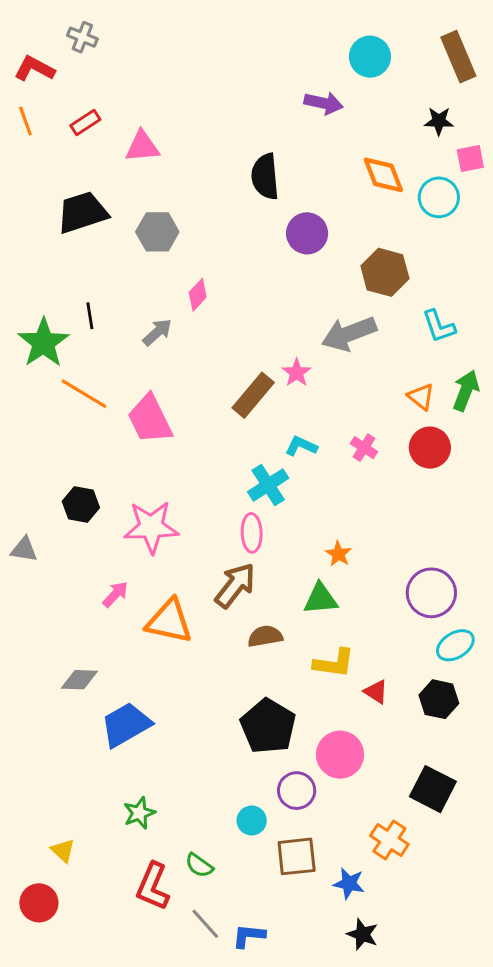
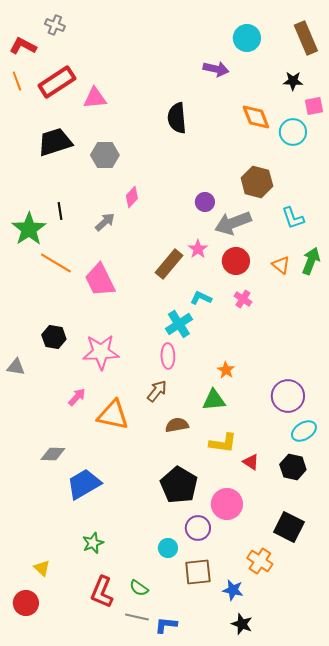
red rectangle: (85, 123) -> (57, 82), size x1.8
purple circle: (307, 233) -> (205, 202), moved, size x0.7
red circle: (430, 448) -> (236, 261), moved
brown arrow: (235, 585) -> (157, 391), size x0.7
green semicircle: (199, 865) -> (139, 588), moved
gray line: (205, 924) -> (137, 617), turned -35

